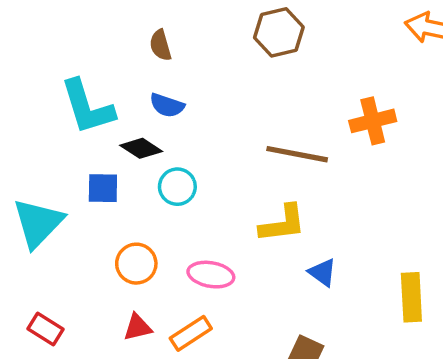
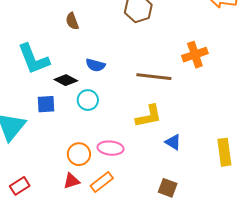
blue semicircle: (167, 105) -> (95, 65), moved
orange circle: (136, 264) -> (79, 154), moved
red rectangle: (45, 329) -> (20, 186), turned -60

